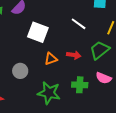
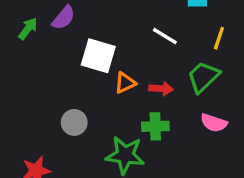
orange triangle: (51, 59) -> (125, 83), moved
green cross: (80, 85) -> (155, 126), moved

